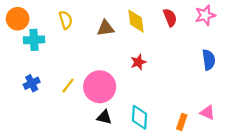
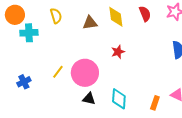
blue cross: (32, 83) -> (24, 82), moved

